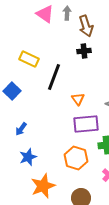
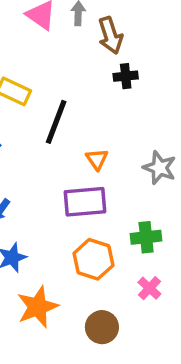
black cross: (84, 51) -> (126, 76), moved
purple rectangle: (86, 124) -> (85, 202), moved

